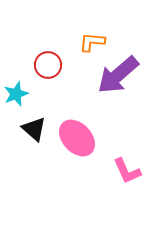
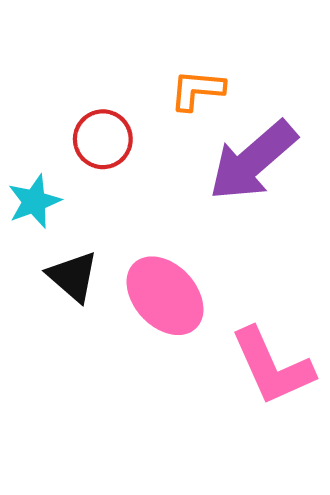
pink L-shape: (127, 171) -> (272, 366), size x1.4

